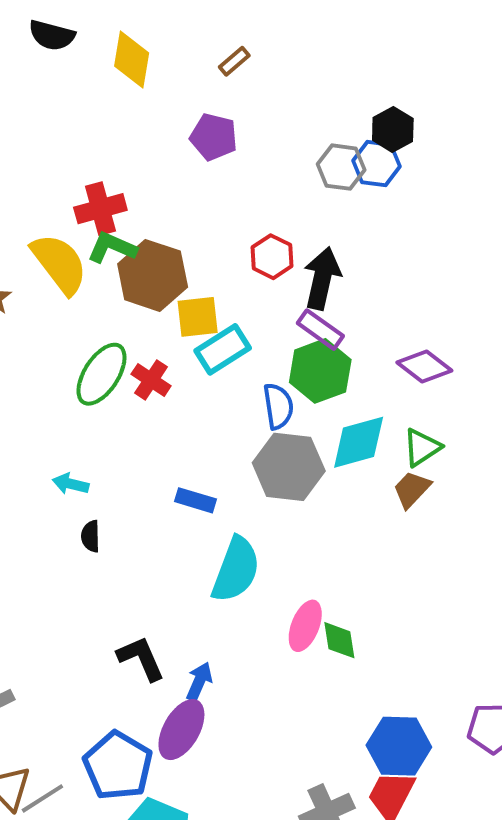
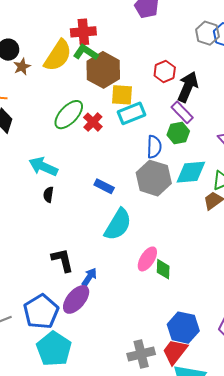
yellow semicircle: (59, 264) -> (58, 56), turned 60
green hexagon: (320, 371) -> (178, 133), size x0.7
cyan arrow: (71, 484) -> (43, 167), size x1.6

